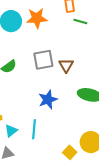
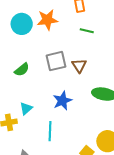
green line: (80, 21) -> (87, 31), moved
cyan triangle: (11, 131) -> (26, 109), moved

